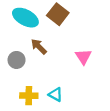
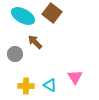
pink triangle: (83, 57) -> (75, 77), moved

